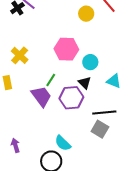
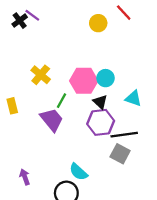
pink hexagon: (66, 49) -> (84, 81), moved
yellow cross: (20, 55) -> (41, 75), moved
purple hexagon: (71, 98) -> (101, 122), moved

